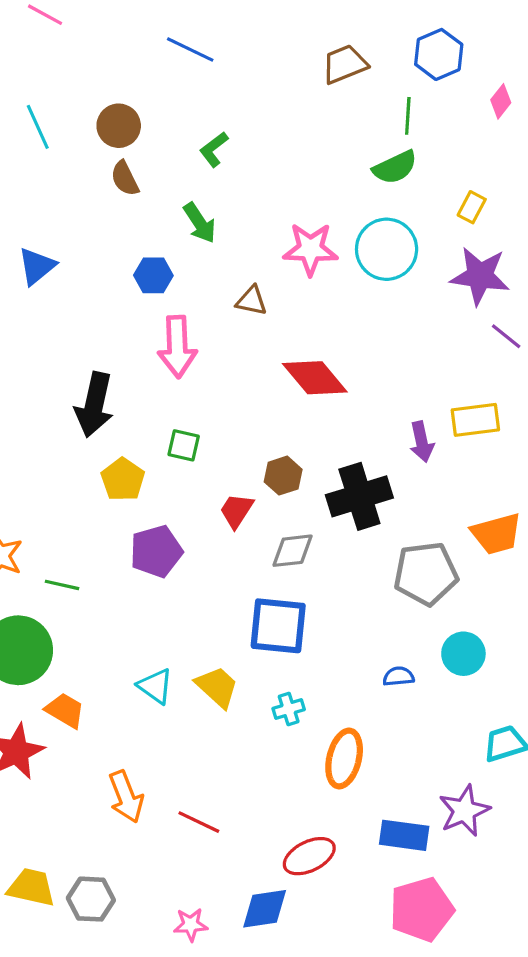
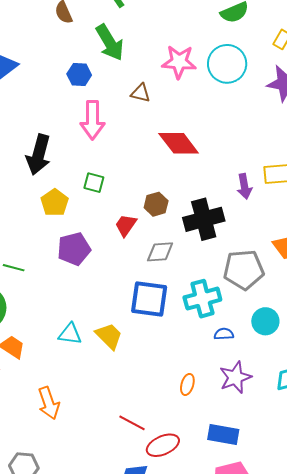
green arrow: (200, 223) -> (110, 42), size x1.4
cyan triangle: (155, 686) -> (70, 334), turned -30
cyan cross: (289, 709) -> (202, 299), moved, size x1.8
orange ellipse: (344, 759) -> (187, 384), size x0.6
purple star: (464, 811) -> (235, 377), moved
red line: (199, 822) -> (132, 423), moved

